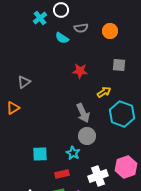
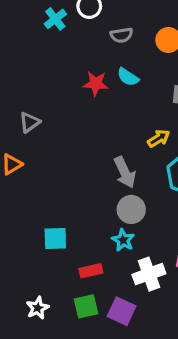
cyan semicircle: (62, 38) -> (128, 77), moved
red star: (80, 71) -> (96, 84), moved
cyan star: (73, 153) -> (123, 240), moved

